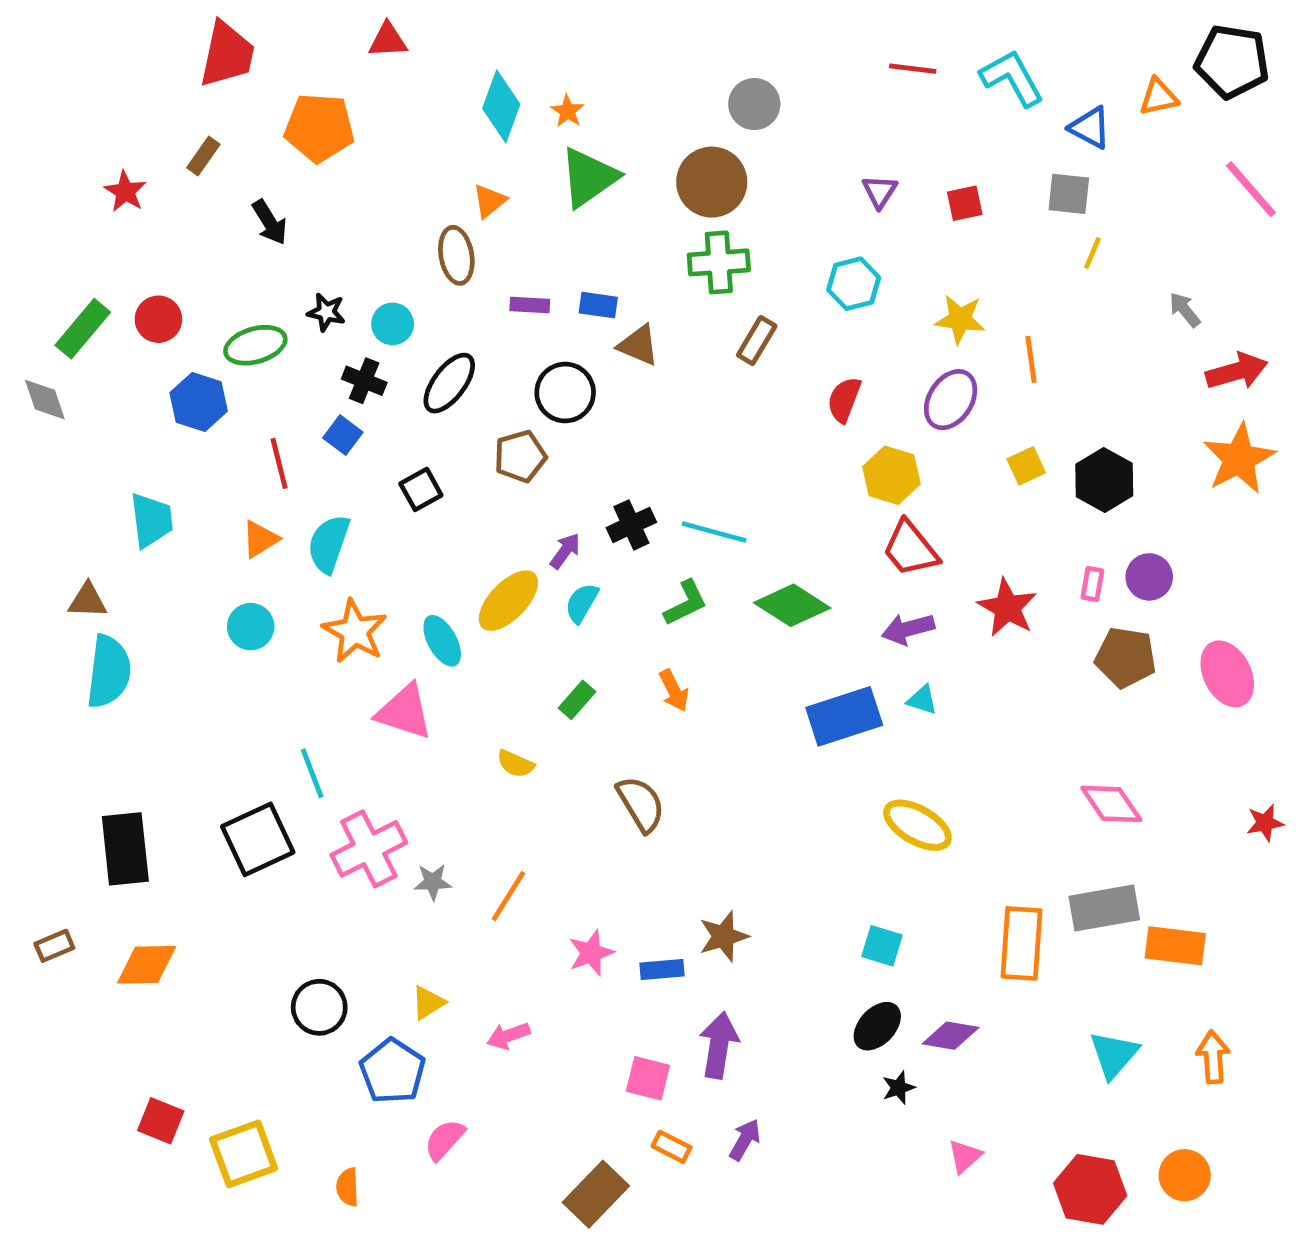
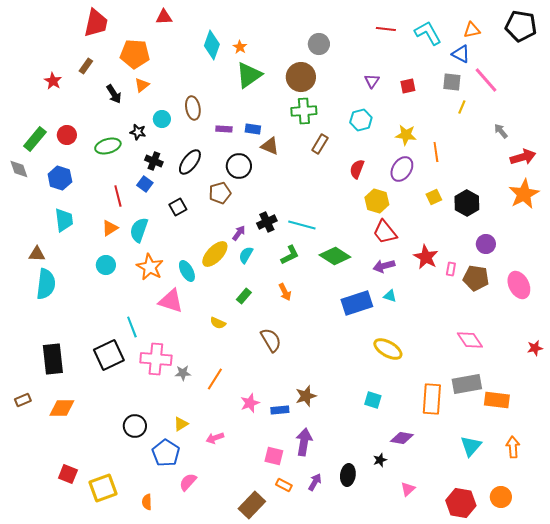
orange triangle: (1159, 97) -> (472, 30), moved
pink line: (1251, 189) -> (486, 80), moved
orange triangle: (489, 201) -> (142, 85), moved
cyan circle: (393, 324) -> (162, 119), moved
blue hexagon: (199, 402) -> (60, 178), moved
pink rectangle: (1092, 584) -> (451, 269), moved
pink cross: (369, 849) -> (156, 359), turned 32
black ellipse: (877, 1026) -> (348, 475), moved, turned -35

